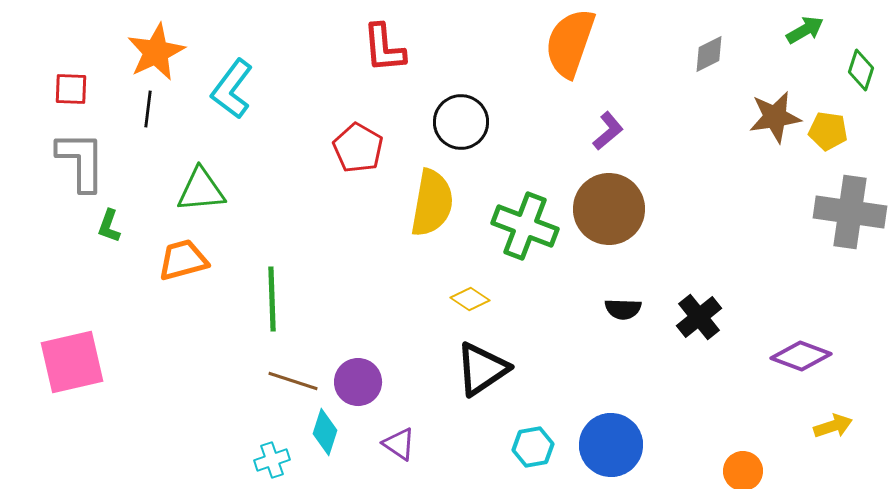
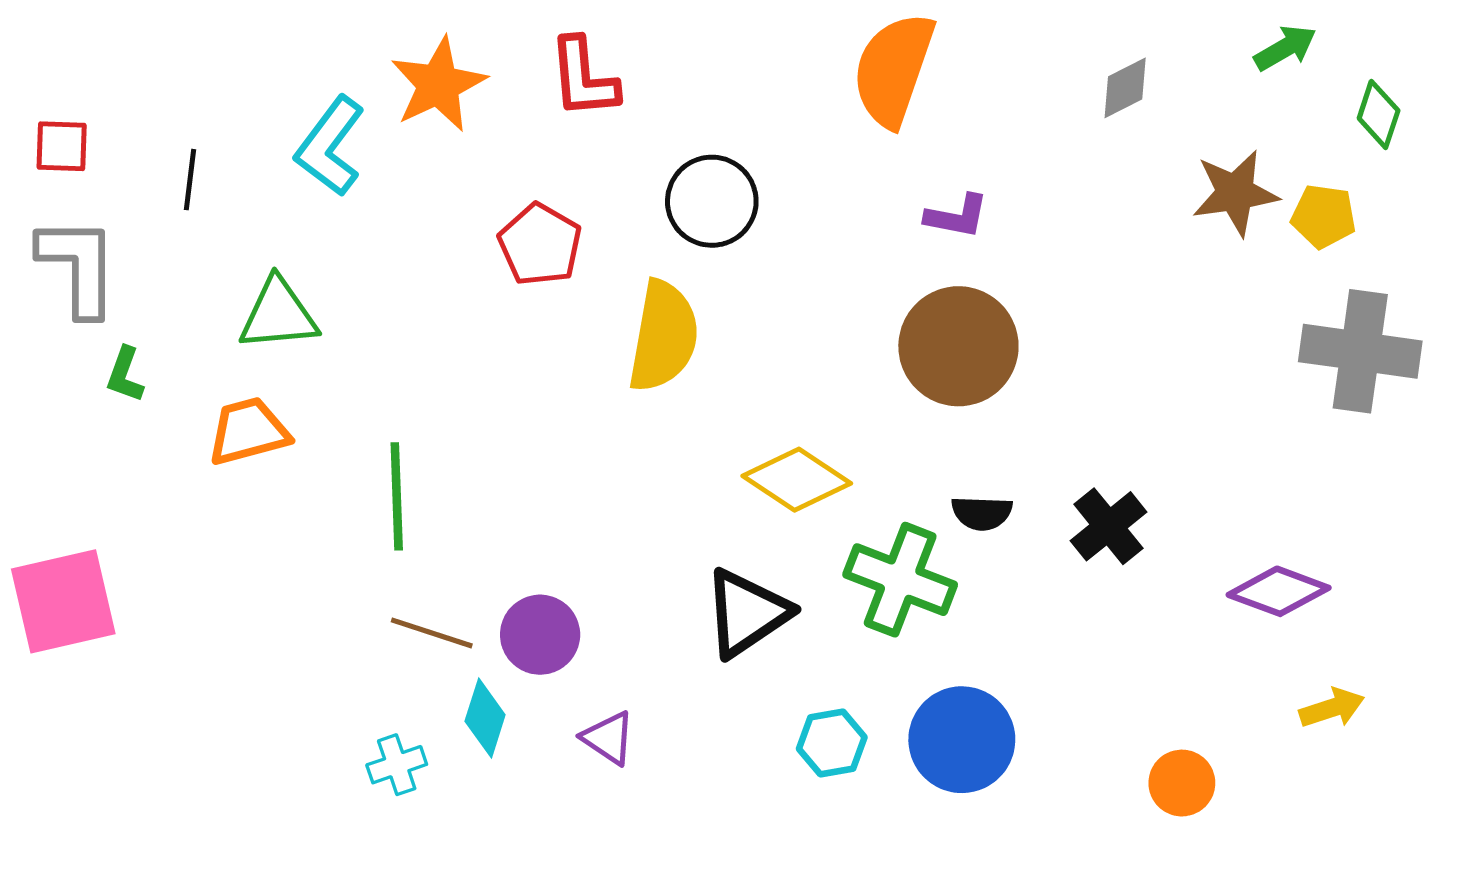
orange star: (156, 52) -> (438, 85), moved
purple L-shape: (608, 131) -> (957, 216), turned 51
green cross: (525, 226) -> (900, 580), moved
yellow diamond: (470, 299) -> (797, 480), moved, size x1.6

